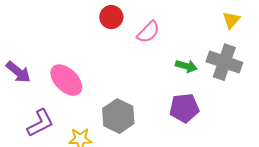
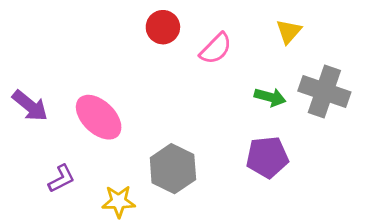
yellow triangle: (231, 20) -> (289, 31), moved
purple L-shape: (40, 123) -> (61, 179), size x0.7

